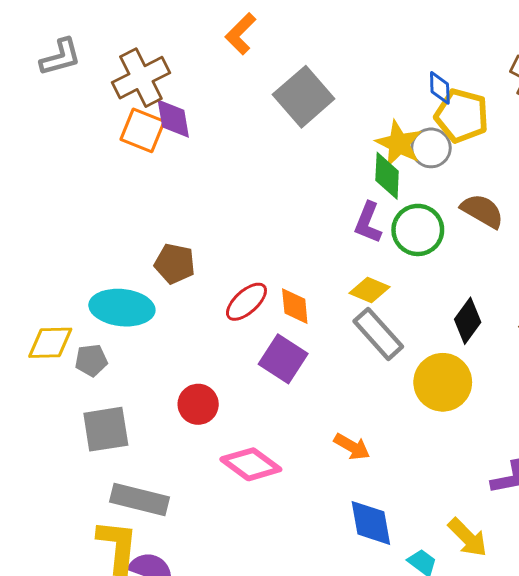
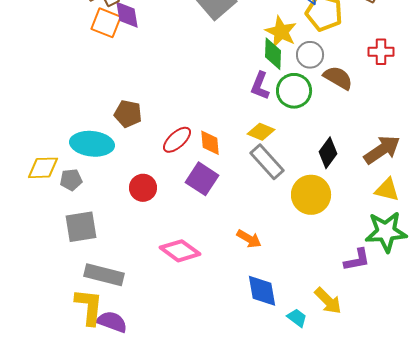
gray circle: (431, 148) -> (310, 55), moved
red circle: (198, 404) -> (143, 188), moved

